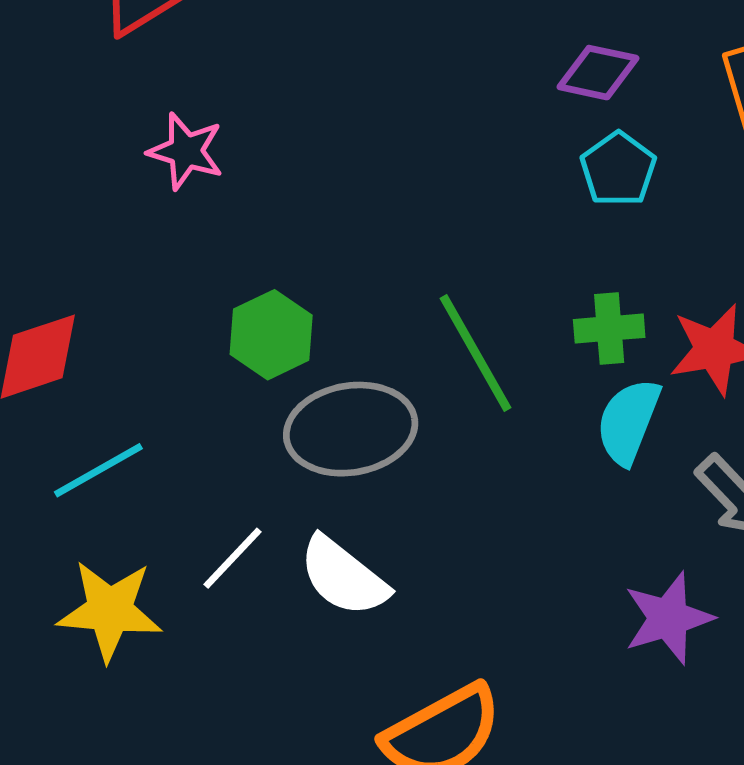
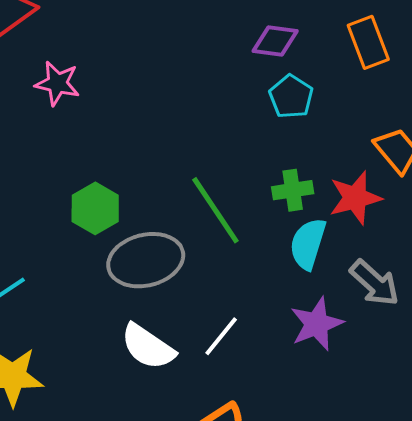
pink star: (186, 151) -> (57, 83), moved
white line: (232, 558) -> (221, 336), moved
purple star: (668, 618) -> (317, 324), moved

